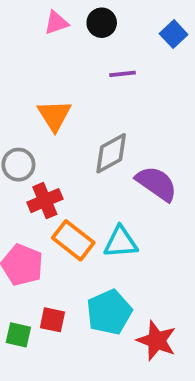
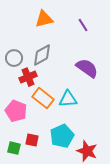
purple line: (122, 74) -> (83, 25), moved, turned 64
orange triangle: (54, 115) -> (44, 19), moved, turned 48
gray diamond: (111, 153) -> (42, 55), moved

